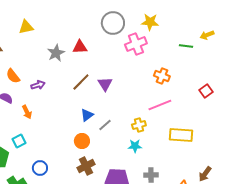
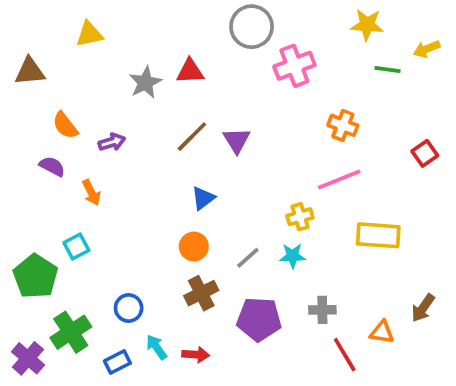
yellow star: (150, 22) -> (367, 25), moved
gray line: (105, 125) -> (248, 258), moved
blue circle: (40, 168) -> (129, 308), moved

